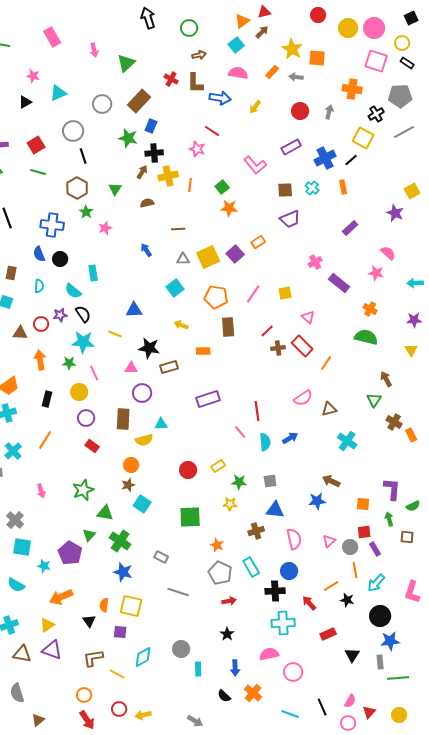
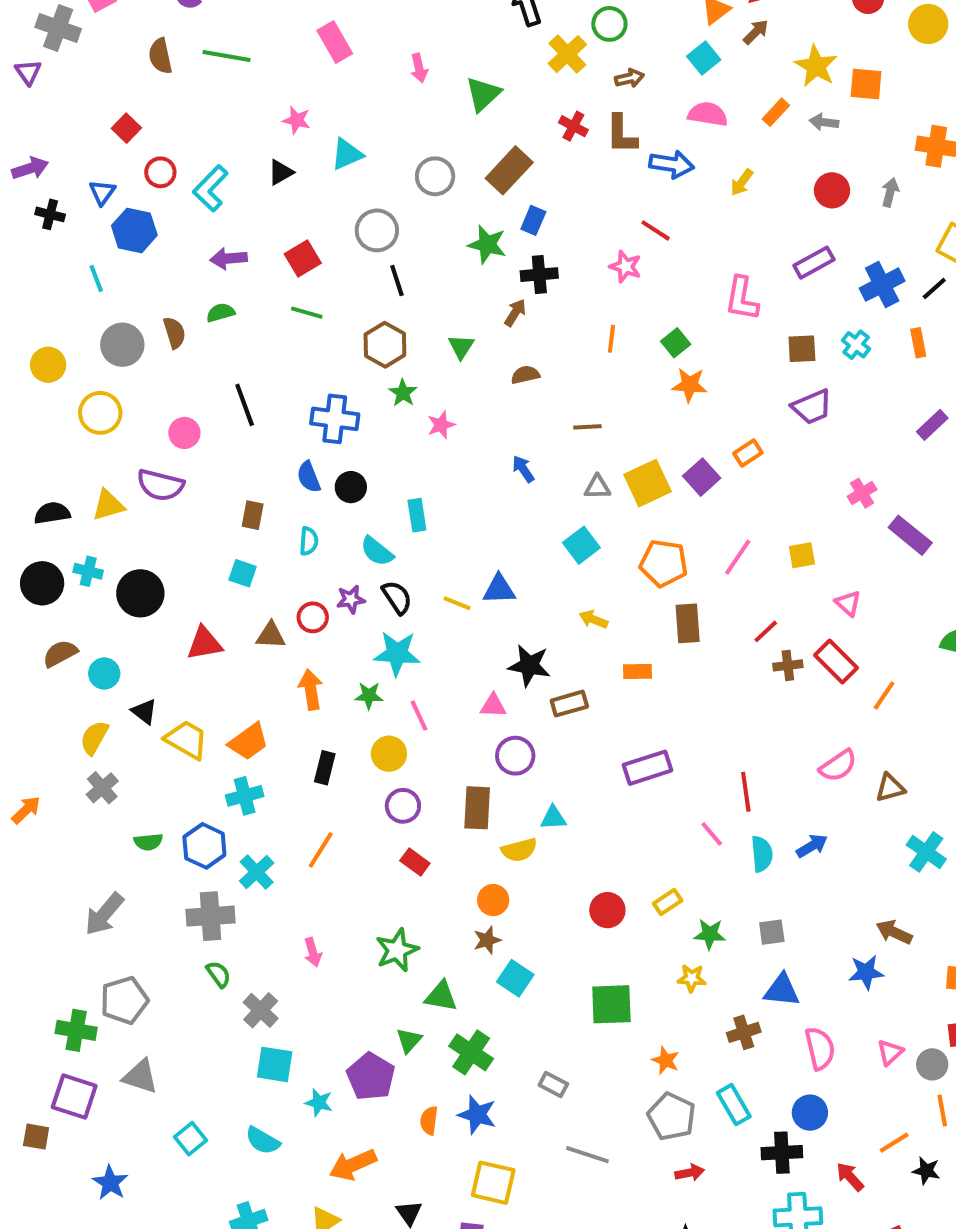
pink L-shape: (255, 165) -> (742, 299), turned 50
yellow cross: (168, 176) -> (567, 54), moved, turned -30
yellow line: (115, 334) -> (457, 603), moved
orange semicircle: (104, 605) -> (429, 1121), moved

